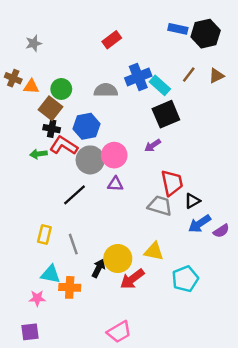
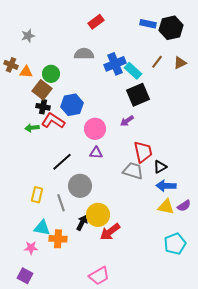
red rectangle: (112, 40) -> (96, 22), moved
gray semicircle: (106, 90) -> (84, 54), moved
gray circle: (90, 160) -> (80, 186), moved
blue arrow: (200, 224) -> (166, 186), turned 36
purple semicircle: (221, 231) -> (184, 206), moved
yellow triangle: (154, 251) -> (166, 207), moved
cyan pentagon: (185, 279) -> (175, 244), moved
purple square: (30, 332) -> (25, 276), turned 35

